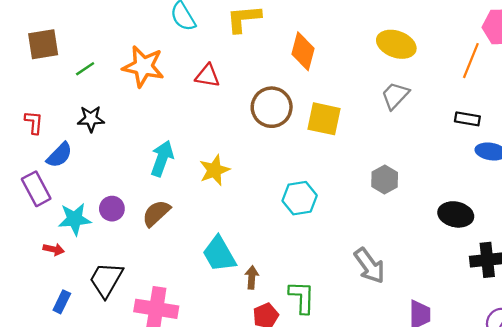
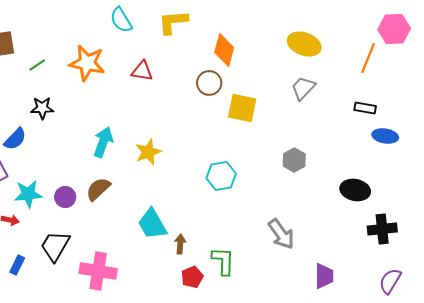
brown circle: (272, 107) -> (209, 83), moved, size x0.7
purple circle: (112, 209) -> (65, 197), moved

